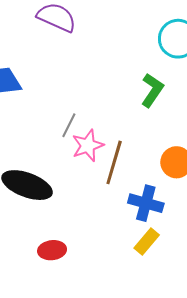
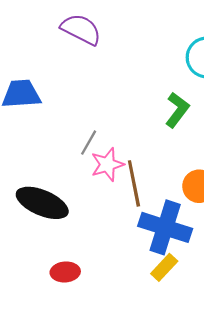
brown line: (114, 162) -> (134, 183), turned -30
blue cross: (146, 203) -> (165, 227), size x1.4

